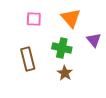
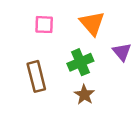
green cross: (62, 48) -> (80, 62), turned -36

